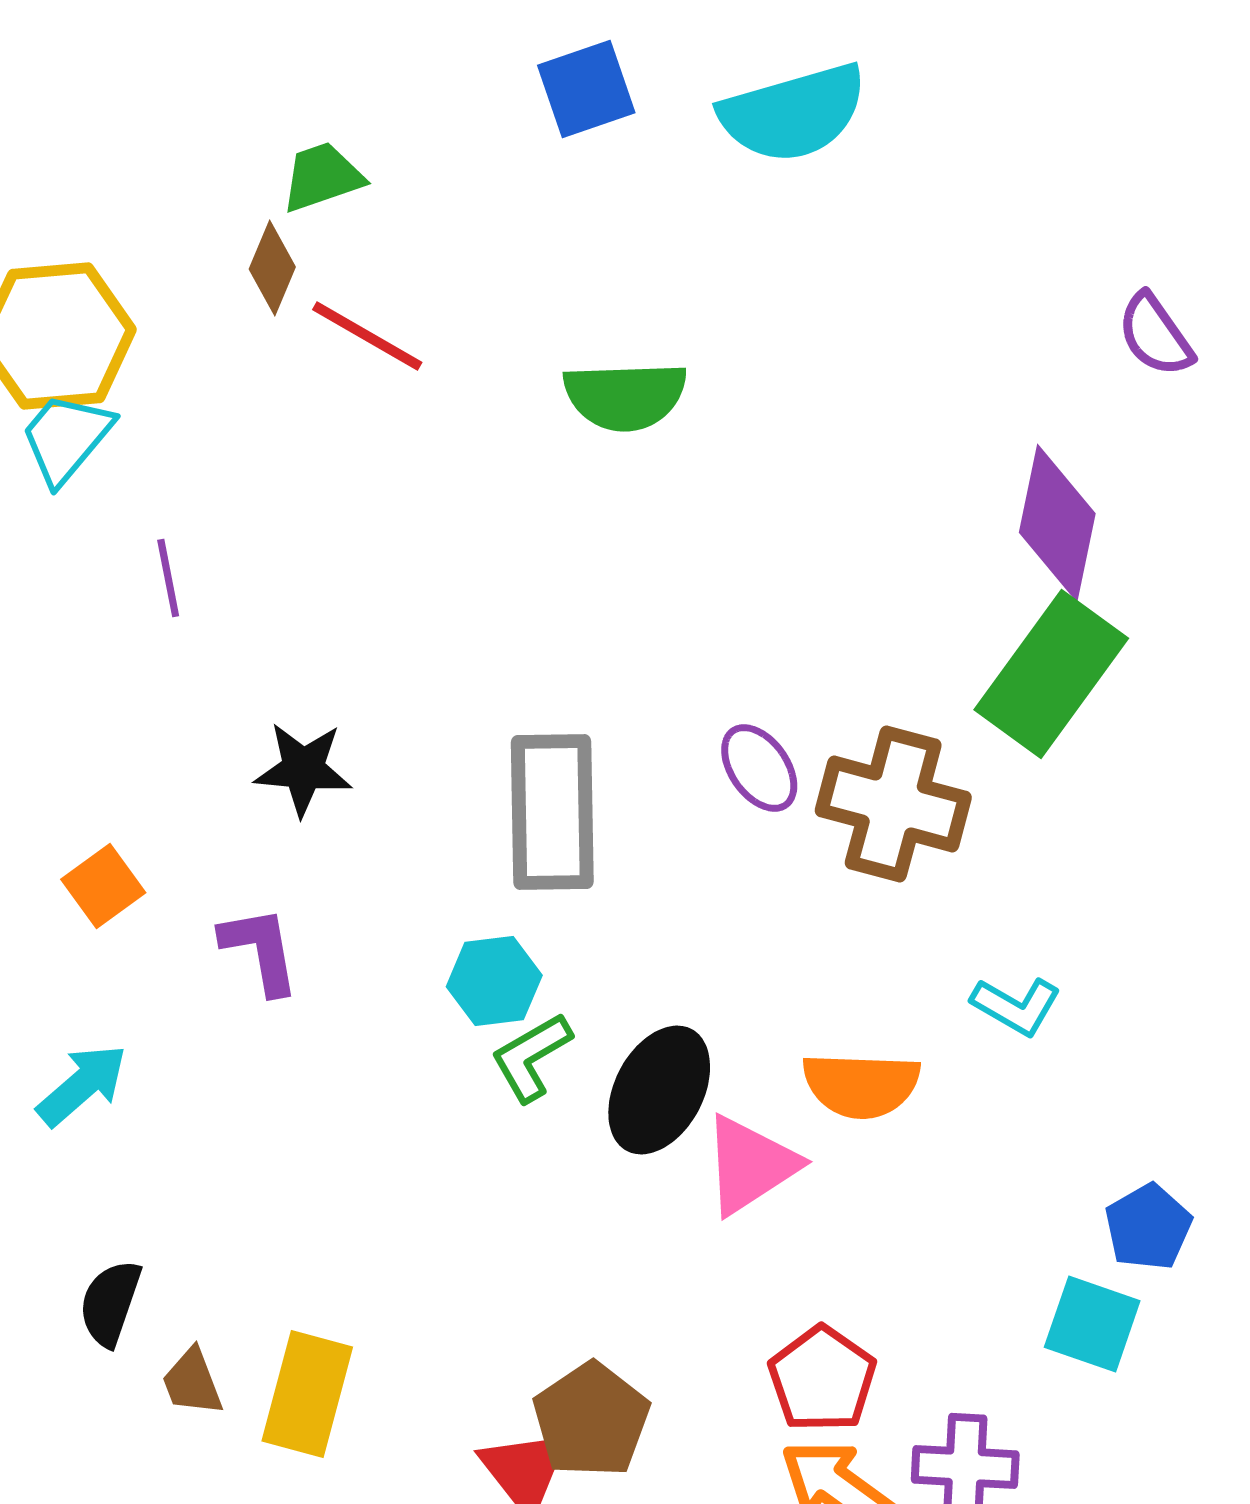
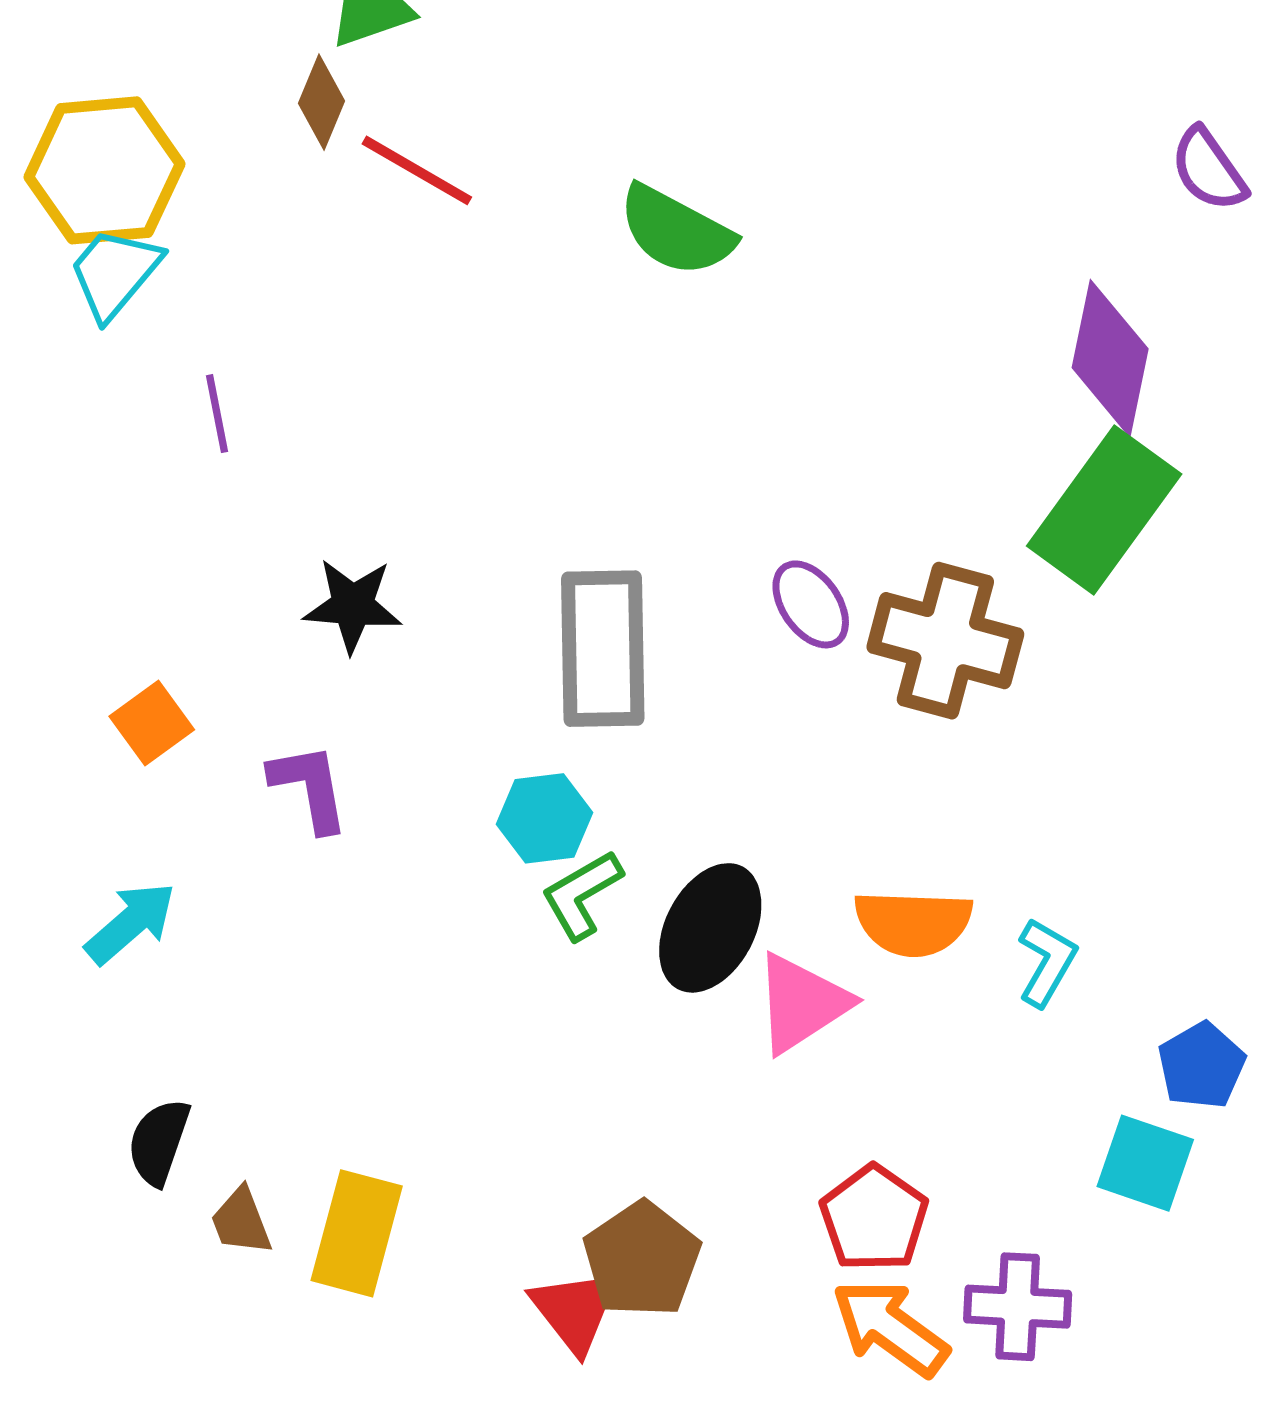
green semicircle: (625, 396) -> (676, 231), turned 30
cyan L-shape: (1016, 1006) -> (1047, 962), moved, turned -90

